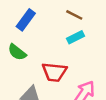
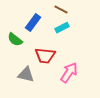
blue rectangle: (26, 20) -> (33, 23), moved

